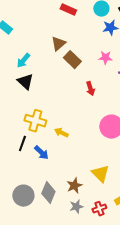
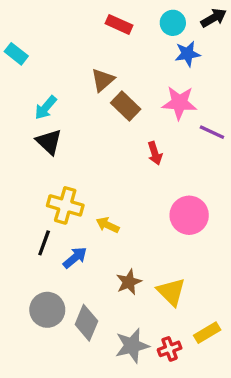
pink star: (105, 58) -> (179, 103), size x1.5
blue arrow: (41, 153) -> (75, 258), turned -84
brown star: (74, 186) -> (129, 282), moved
gray circle: (23, 196) -> (47, 310), moved
gray star: (76, 207) -> (132, 346), size x1.5

